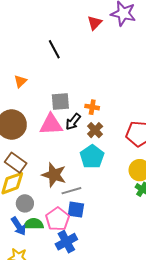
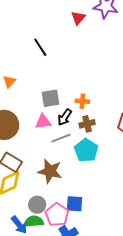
pink triangle: (51, 124) -> (43, 122), size x0.7
brown cross: (95, 130) -> (87, 124), turned 35
gray line: (71, 191) -> (61, 138), moved
gray circle: (25, 203) -> (37, 205), moved

